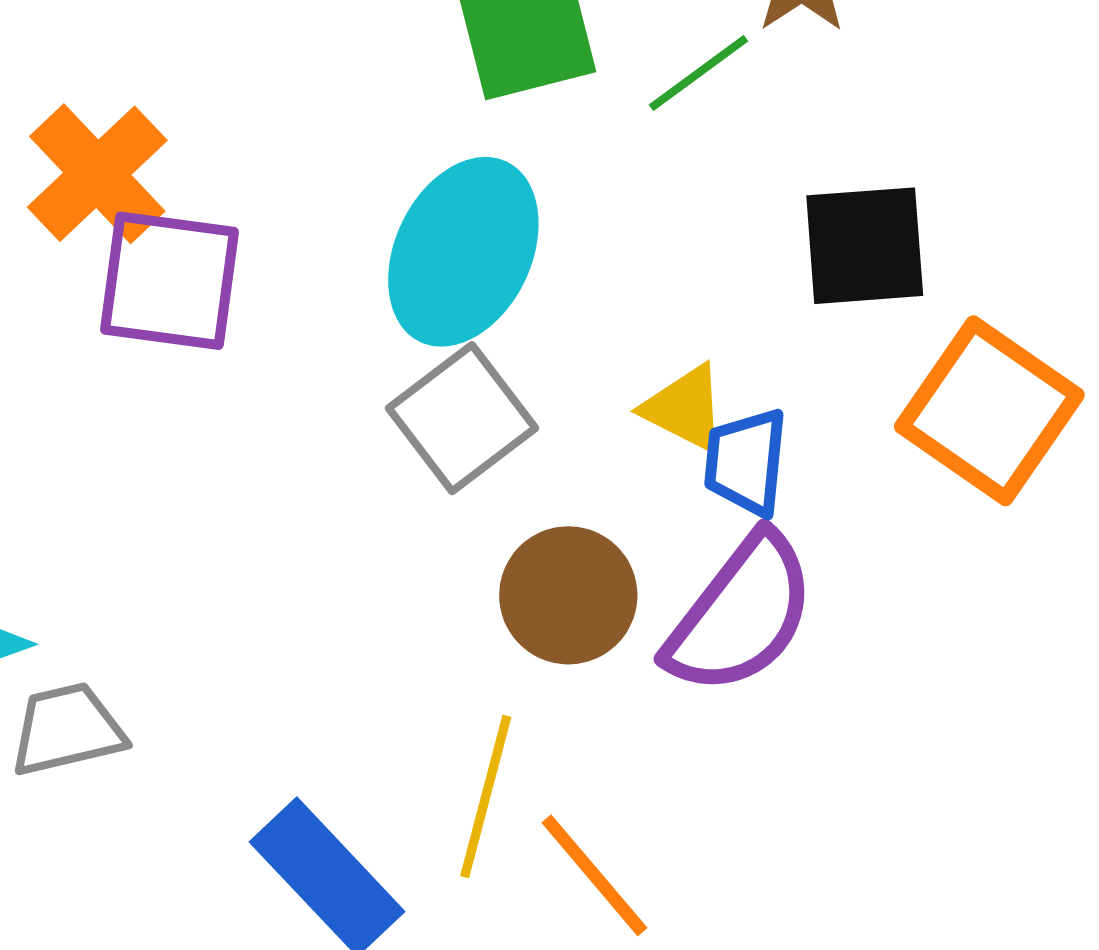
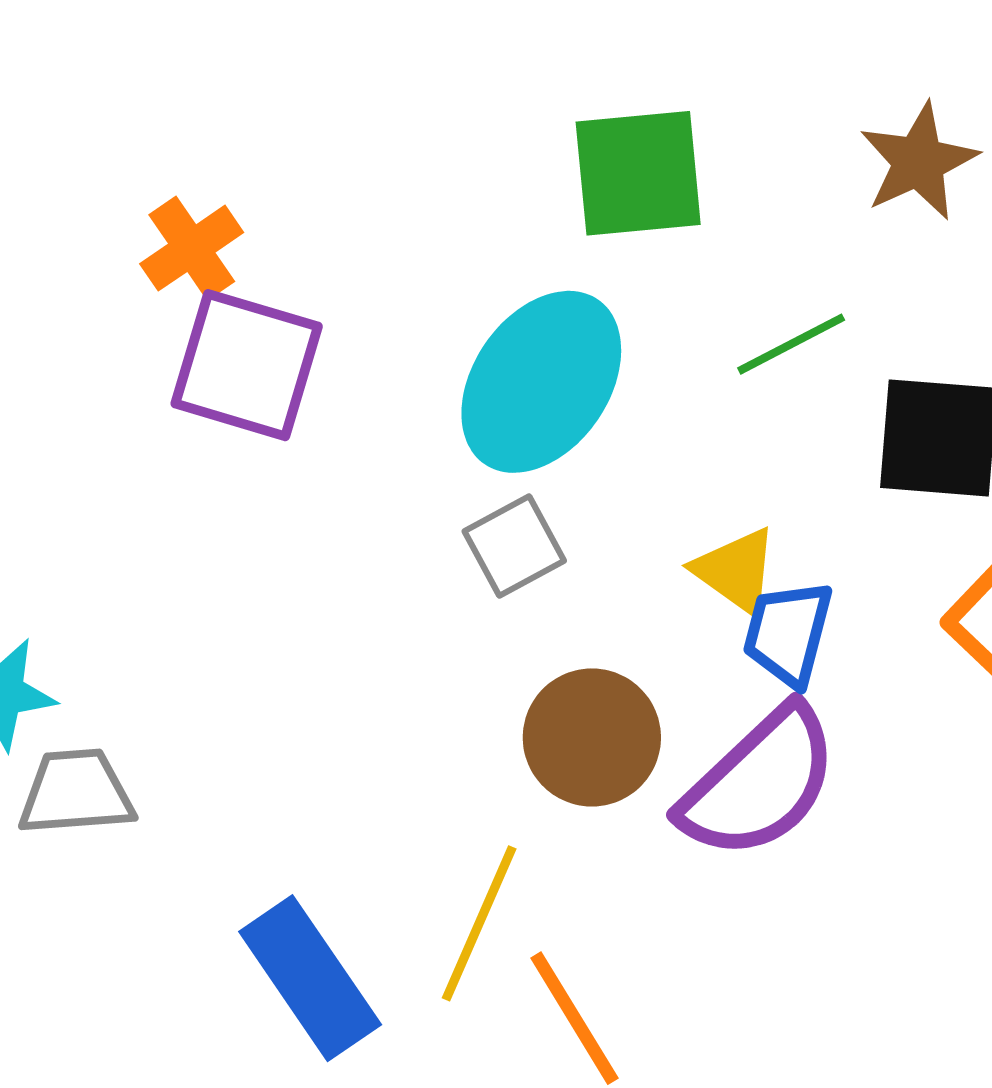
green line: (698, 73) -> (791, 344), moved
orange cross: (97, 174) -> (192, 248), size x0.7
gray square: (462, 418) -> (514, 546), size x0.7

